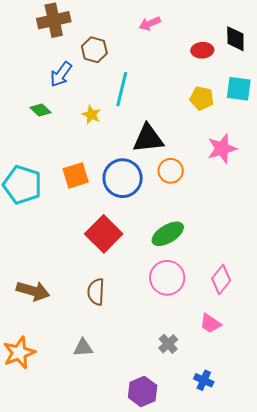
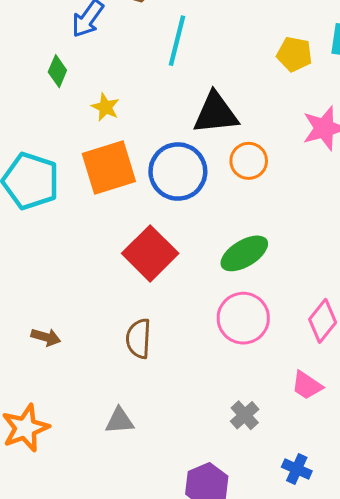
green diamond: (40, 110) -> (57, 71), turned 70
yellow star: (91, 115) -> (105, 107), moved
orange square: (76, 175) -> (109, 167), size x1.4
brown arrow: (33, 291) -> (46, 337), size x0.6

